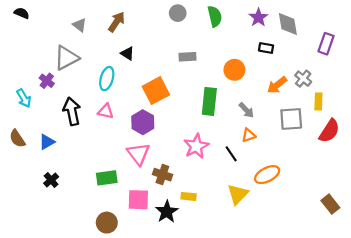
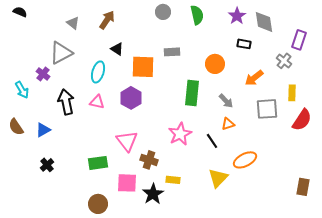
gray cross: (303, 79) -> (284, 61), moved
orange square: (156, 91) -> (143, 67), moved, turned 30
purple hexagon: (143, 122) -> (131, 98), moved
brown rectangle: (330, 204) -> (303, 187), turned 48

